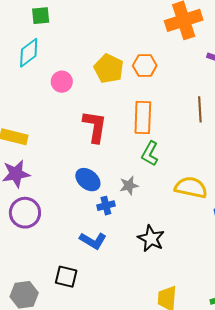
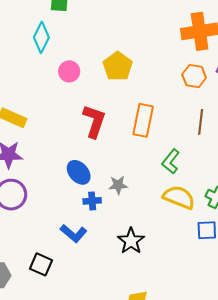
cyan diamond: (29, 53) -> (41, 37), turned -36
orange hexagon: (145, 65) -> (194, 76), moved
green L-shape: (150, 153) -> (171, 161), moved

